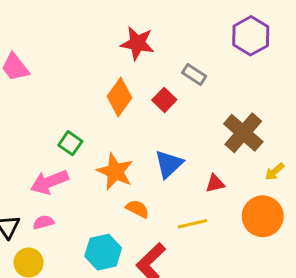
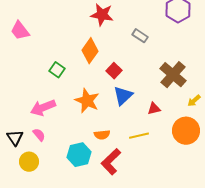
red square: (164, 100) -> (114, 71), moved
green square: (70, 143) -> (57, 70), moved
orange semicircle: (137, 209) -> (102, 135), moved, turned 147
pink semicircle: (43, 222) -> (39, 135), turned 64

